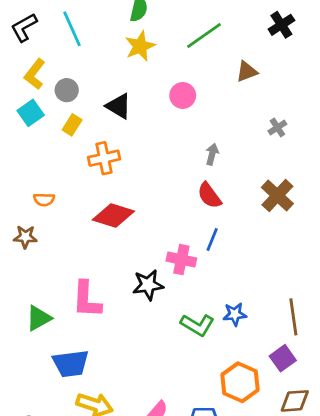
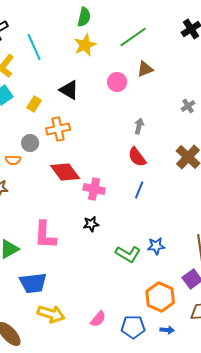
cyan line: (72, 29) -> (34, 47), moved
brown triangle: (247, 71) -> (145, 69), moved
gray circle: (67, 90) -> (30, 143), moved
red diamond: (113, 216) -> (65, 172), turned 36
pink cross: (181, 260) -> (94, 189), moved
black star: (148, 285) -> (91, 224), size x0.7

